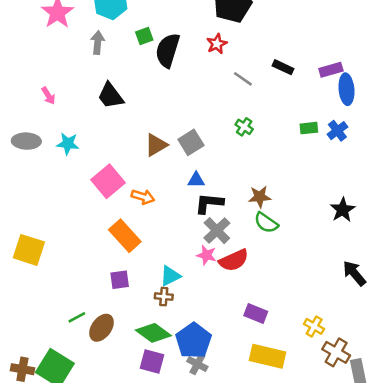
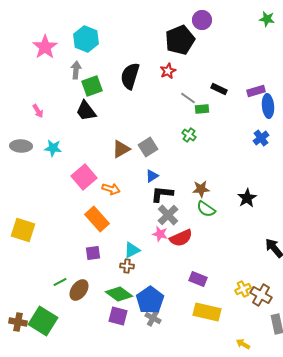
green square: (144, 36) -> (92, 86), moved, size x1.5
green rectangle: (309, 128) -> (202, 109), moved
blue triangle: (196, 180) -> (152, 176), turned -32
black star: (343, 210) -> (247, 198), moved
yellow cross: (314, 326) -> (243, 289), turned 35
brown cross: (336, 352) -> (261, 295), moved

